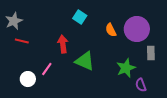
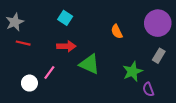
cyan square: (80, 17) -> (65, 18), moved
purple circle: (137, 29) -> (158, 23), moved
red arrow: (63, 44) -> (66, 46), turned 96
gray rectangle: (151, 53) -> (159, 56), turned 32

